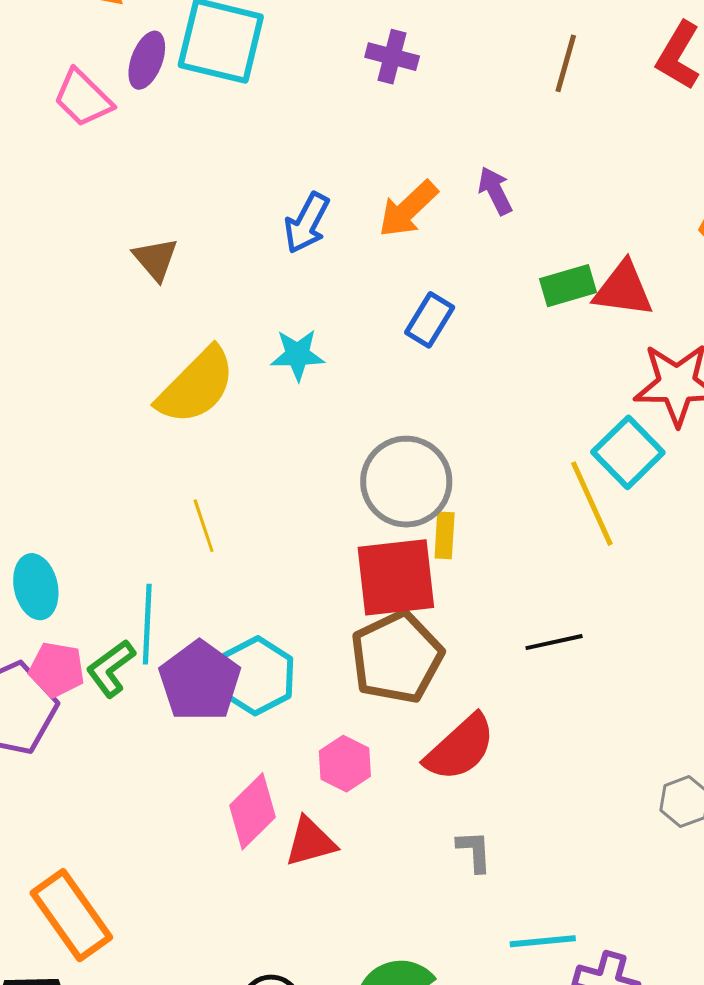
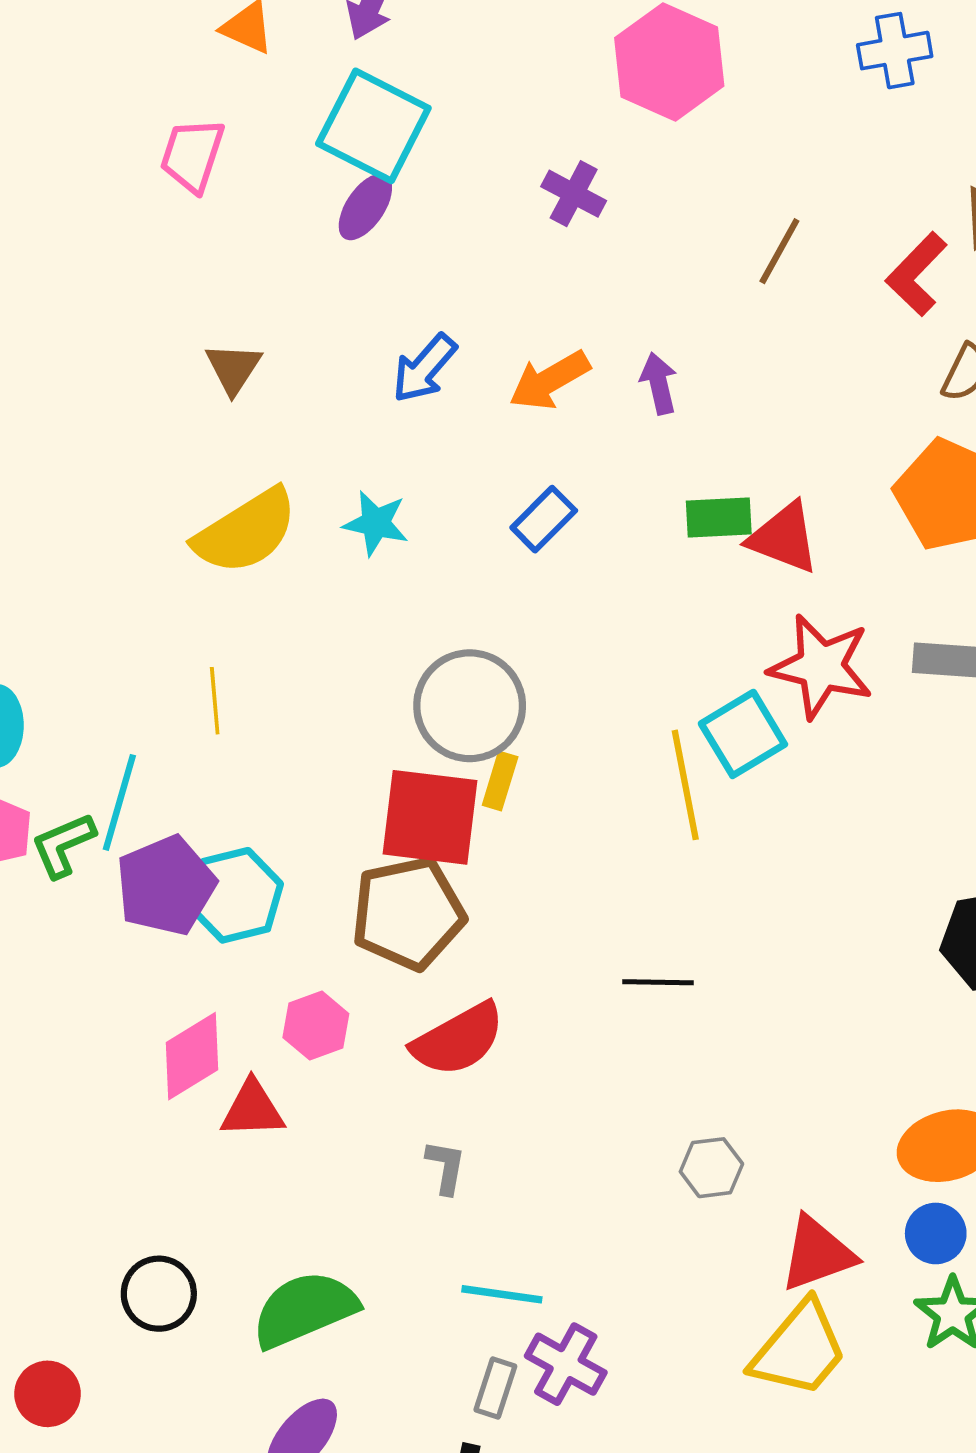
purple ellipse: (147, 60) -> (365, 207), moved
pink trapezoid: (83, 98) -> (192, 155), turned 50
black line: (554, 642) -> (658, 982), moved

